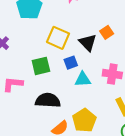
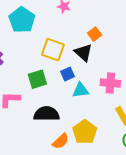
orange square: (107, 32) -> (95, 34), moved

